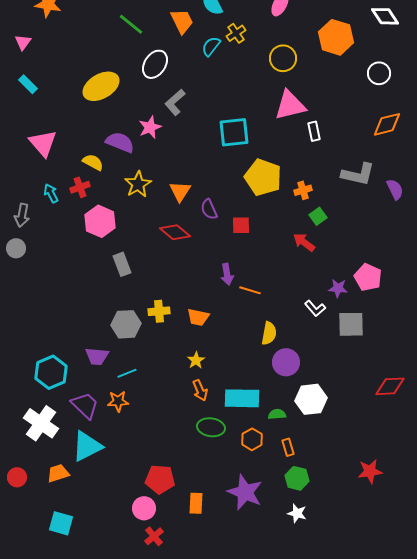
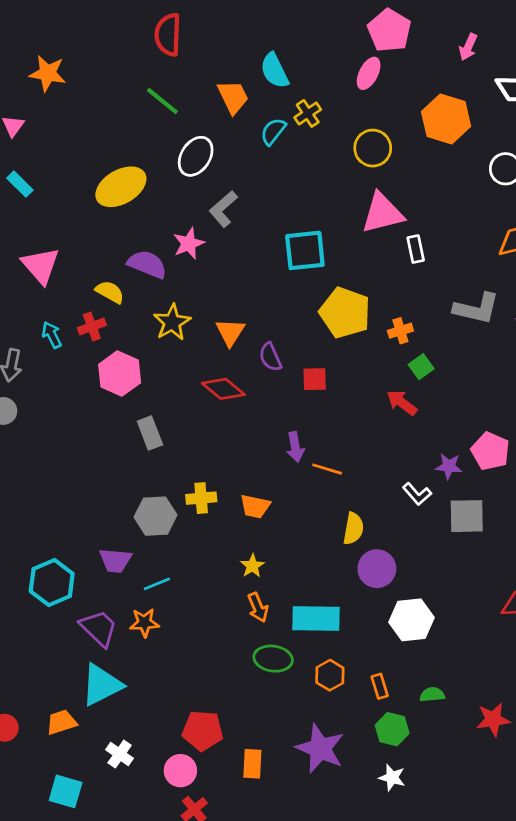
green semicircle: (277, 414) -> (432, 695), moved
white cross: (41, 423) -> (120, 754), moved, size x0.6

